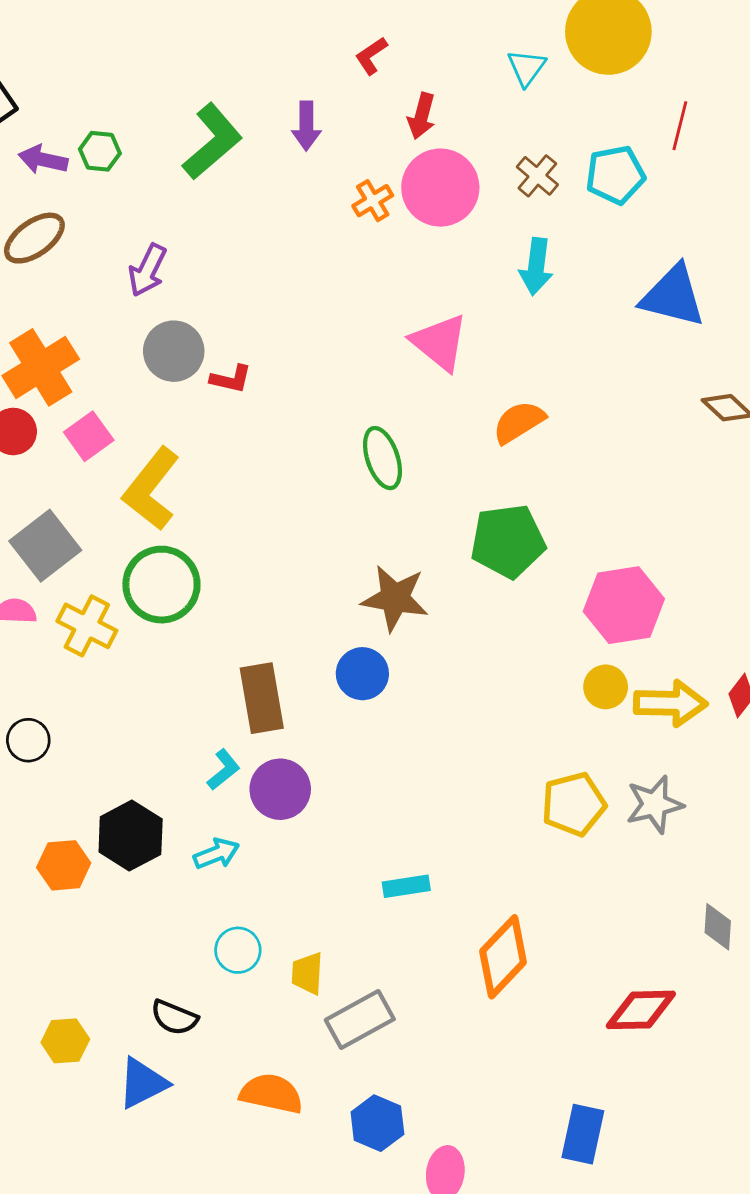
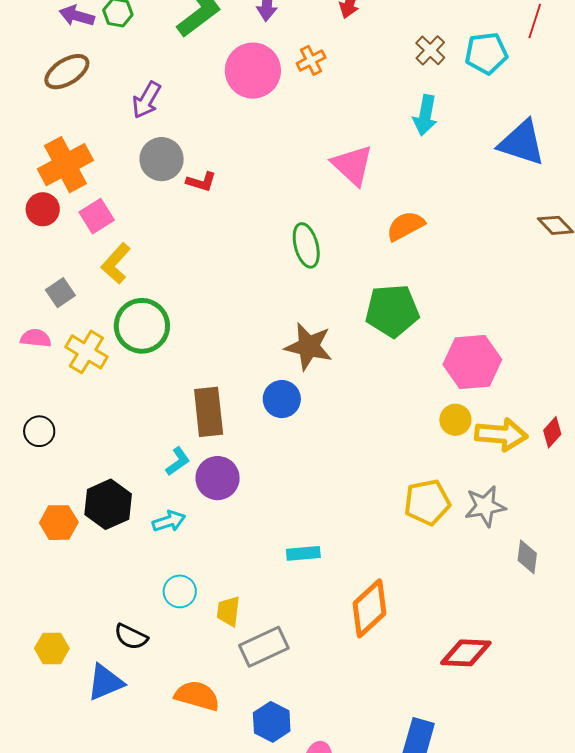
pink circle: (440, 188) -> (253, 71), moved
yellow L-shape: (151, 489) -> (116, 263), moved, size x0.7
gray square: (45, 546) -> (60, 293), size x0.6
gray diamond: (718, 927) -> (527, 557), moved

